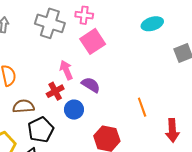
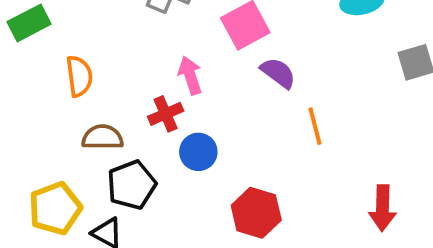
purple semicircle: (91, 85) -> (278, 73), moved
orange line: (142, 107) -> (315, 126), moved

